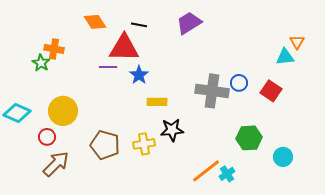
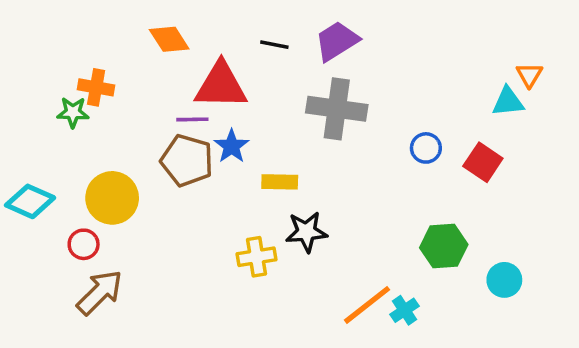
black line: (139, 25) -> (274, 45), moved
green star: (41, 63) -> (73, 112), turned -30
blue star: (139, 75) -> (232, 146), moved
gray cross: (212, 91) -> (337, 109), moved
brown pentagon: (105, 145) -> (187, 160), moved

